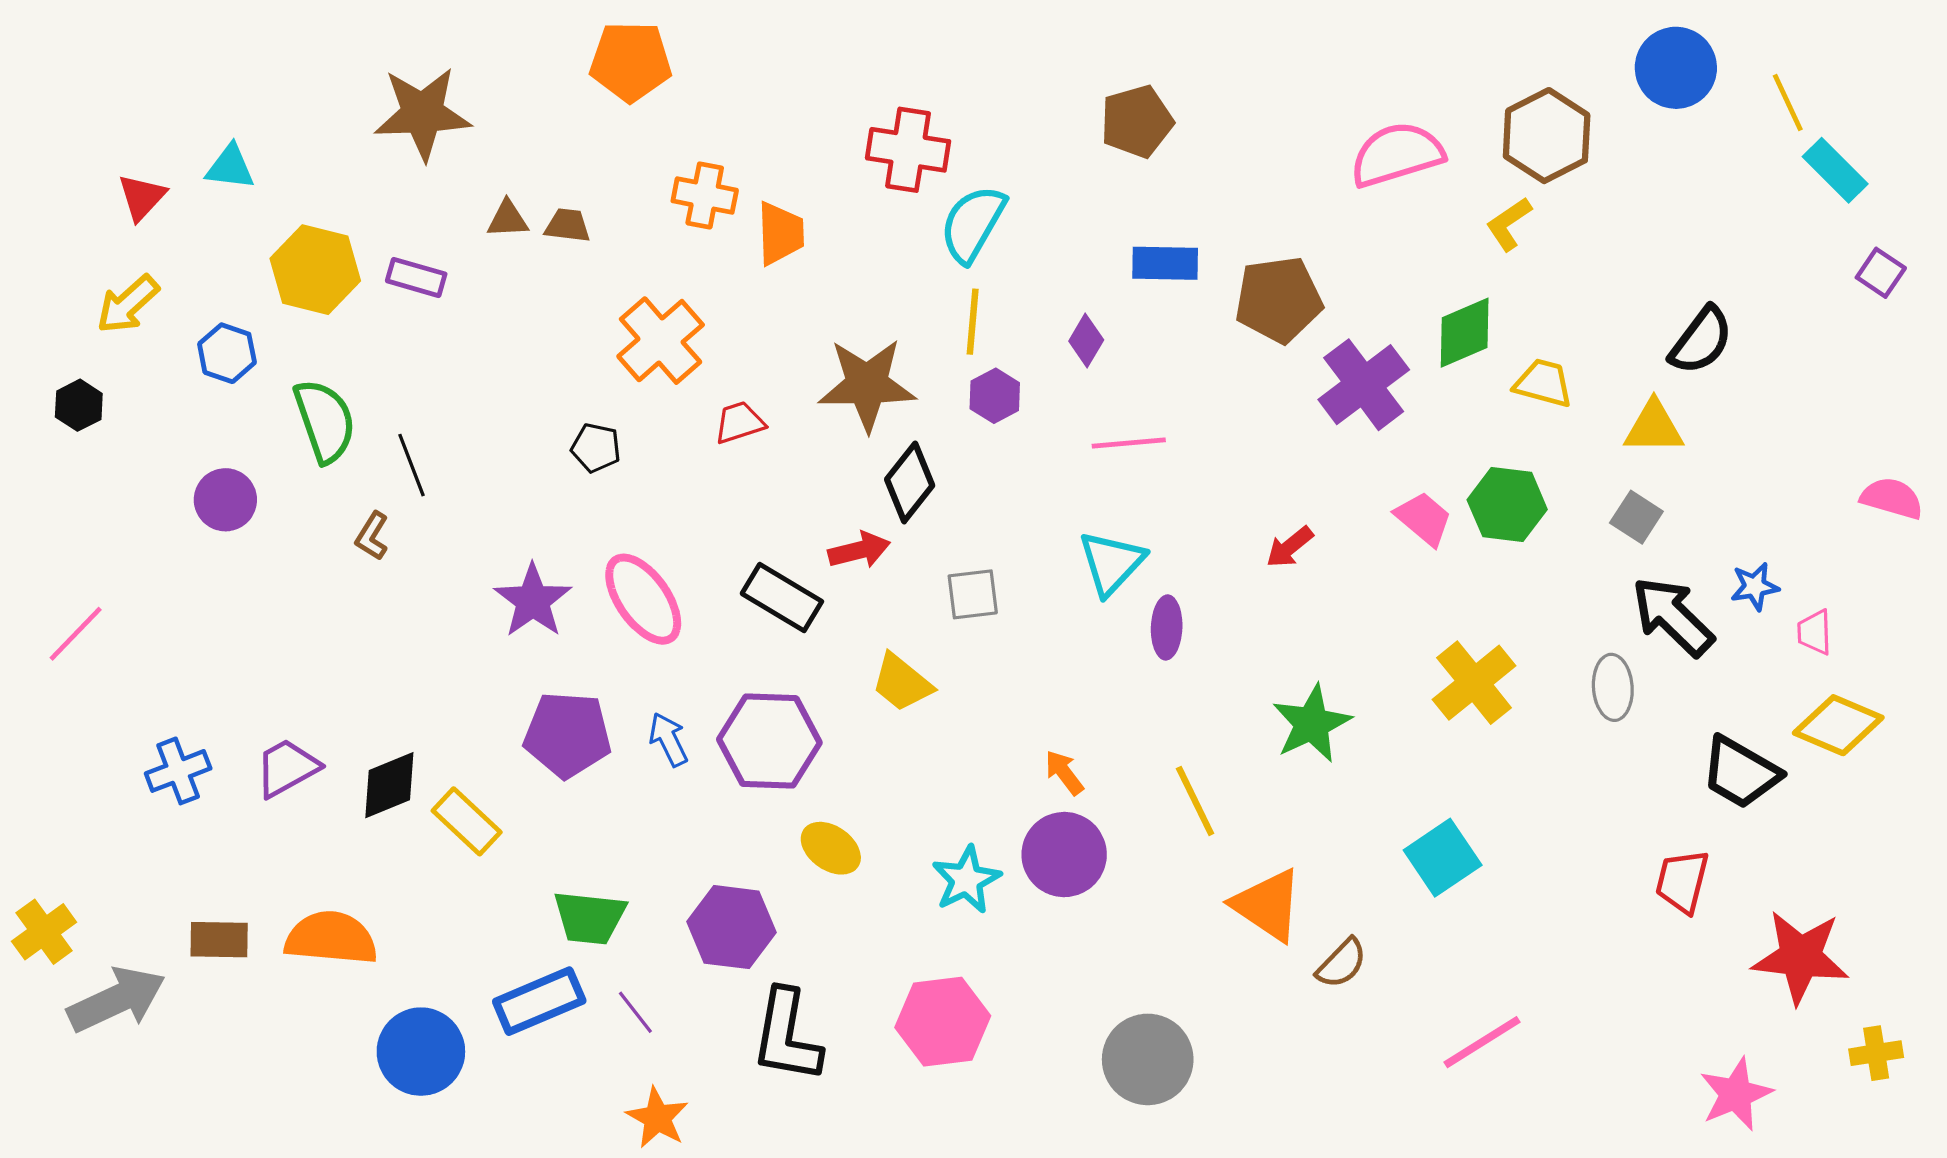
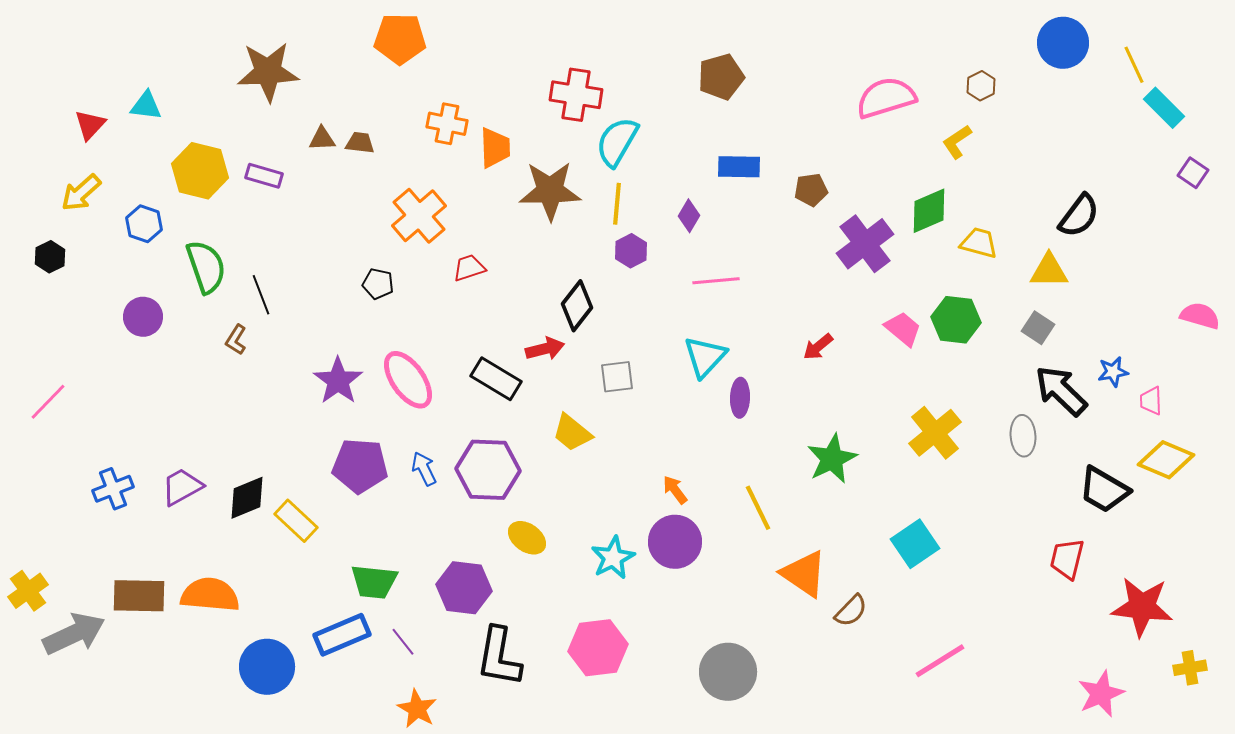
brown hexagon: (1547, 136) -> (981, 86), size x0.5
brown pentagon: (1279, 300) -> (811, 190), size x0.6
brown star: (867, 385) -> (550, 191), moved
brown rectangle: (219, 940) -> (139, 596), size x1.4

